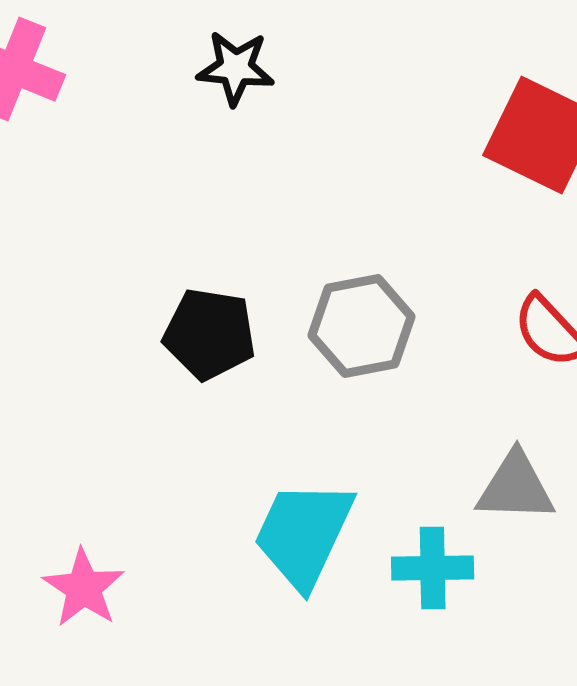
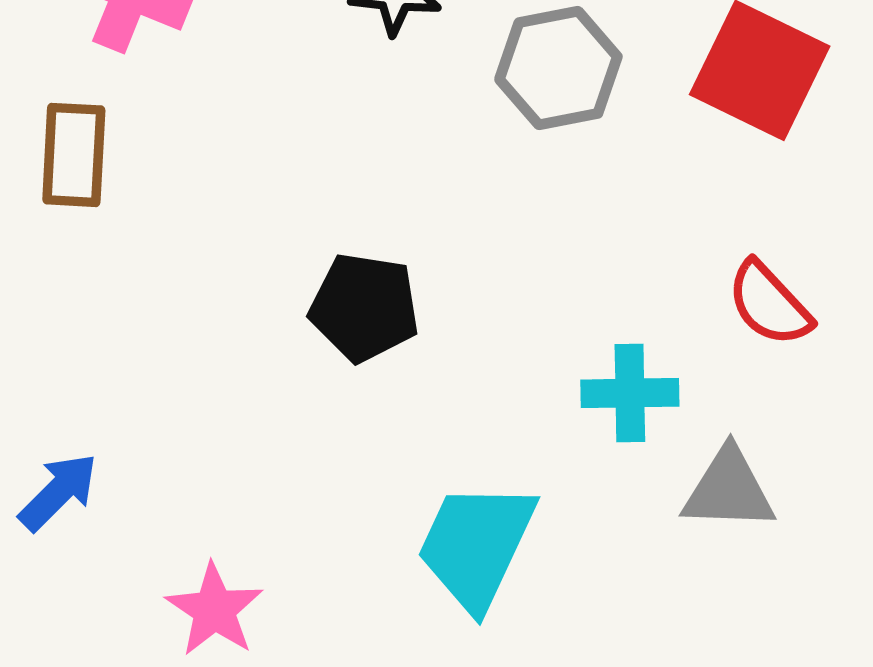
gray hexagon: (362, 326) -> (558, 68), moved
cyan cross: (433, 568) -> (630, 393), moved

